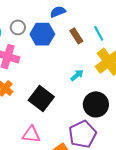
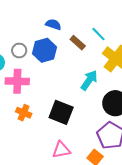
blue semicircle: (58, 12) -> (53, 24), turned 56
cyan arrow: (77, 75) -> (89, 80), size x1.5

